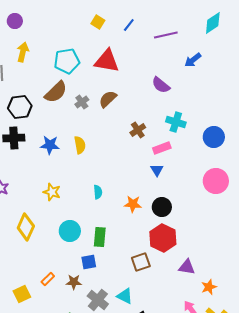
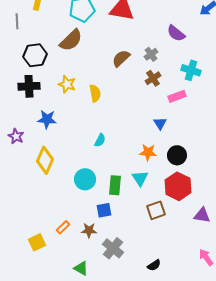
brown semicircle: (108, 99) -> (121, 58), moved
gray cross: (82, 102) -> (151, 54), moved
blue star: (50, 145) -> (47, 119), moved
blue triangle: (157, 170) -> (160, 123), moved
yellow star: (52, 192) -> (67, 84), moved
cyan semicircle: (98, 192) -> (100, 140), moved, turned 32
yellow diamond: (26, 227) -> (45, 160), moved
cyan triangle: (125, 296) -> (140, 178), moved, turned 30

